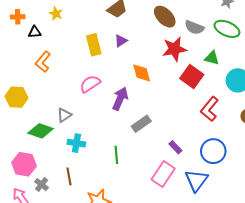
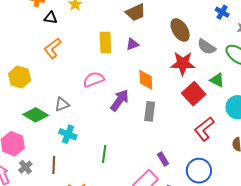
gray rectangle: (141, 124) -> (150, 111), moved, turned -60

